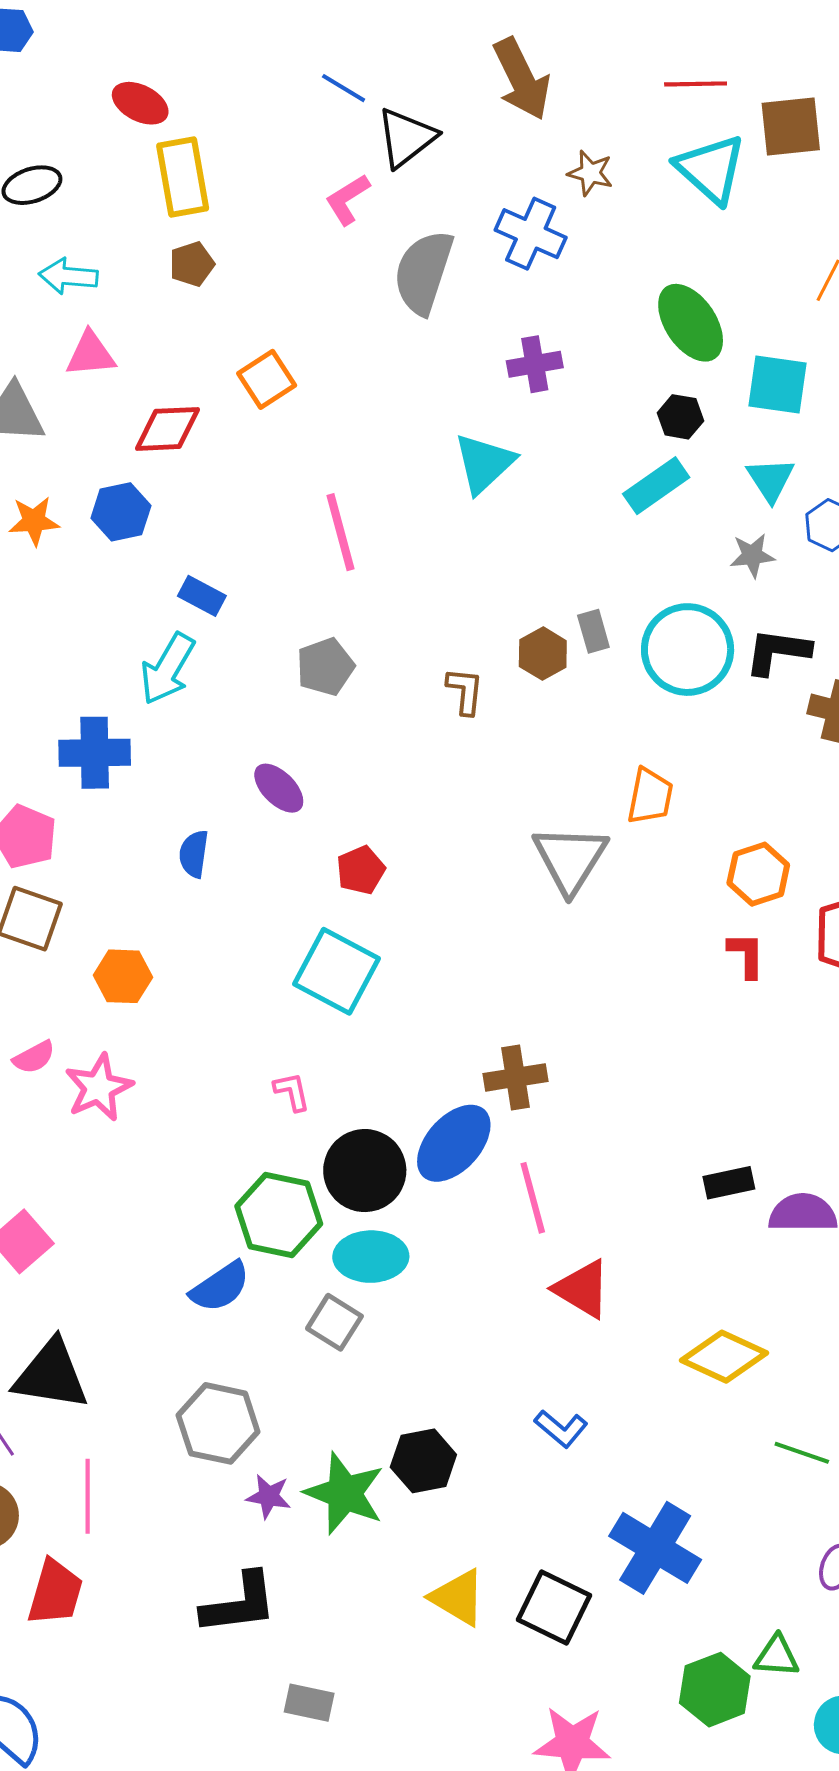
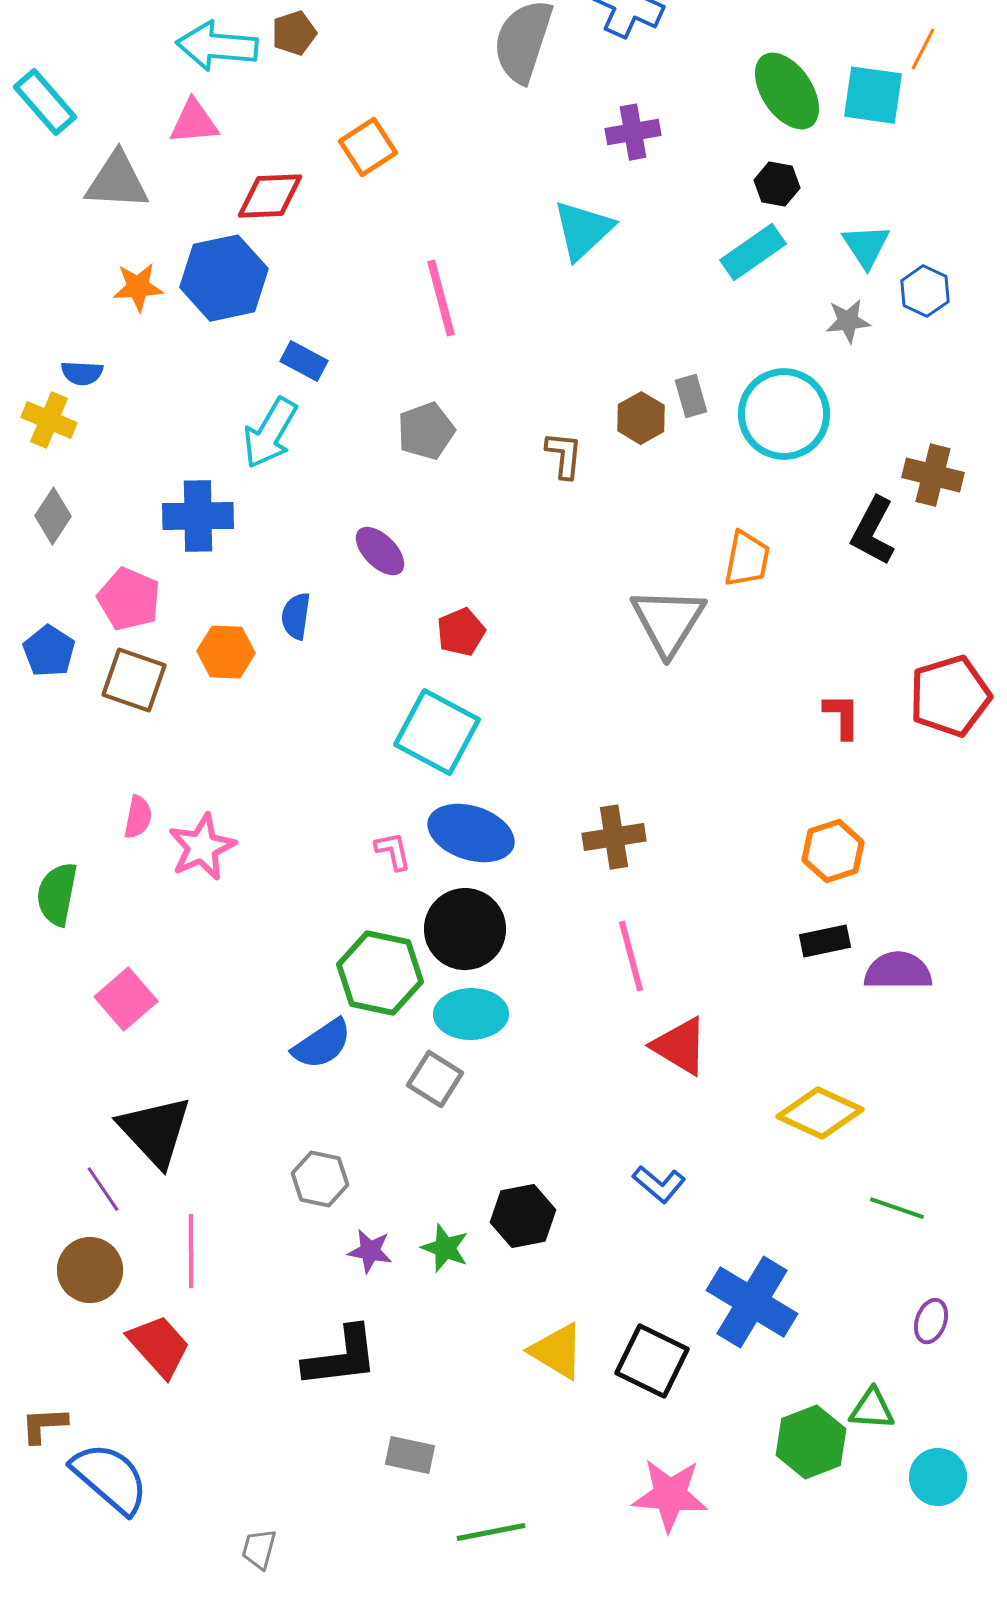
cyan arrow: (68, 276) -> (217, 46), moved, size x1.4
cyan square: (778, 384) -> (873, 95), moved
blue hexagon: (121, 512) -> (224, 278), size x1.5
black L-shape: (778, 652) -> (873, 531), moved, turned -70
orange hexagon: (758, 874) -> (833, 851), moved
orange hexagon: (123, 976) -> (226, 652), moved
pink semicircle: (34, 1057) -> (138, 817), turned -51
blue ellipse: (454, 1143) -> (471, 833), moved, turned 66
black triangle: (51, 1375) -> (155, 1131), turned 38
gray hexagon: (218, 1423) -> (320, 1179), size x0.7
green star: (345, 1493) -> (445, 1248), size x0.6
red trapezoid: (55, 1592) -> (159, 1346), turned -58

